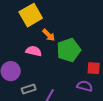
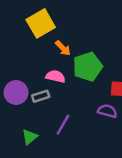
pink semicircle: (34, 51) -> (55, 76), moved
gray rectangle: (29, 89) -> (41, 96), moved

